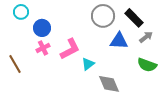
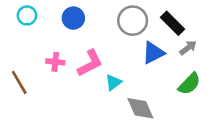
blue circle: (42, 28) -> (73, 18), moved
blue triangle: (119, 41) -> (153, 53), turned -30
pink cross: (43, 48) -> (55, 62), turned 32
green semicircle: (147, 65) -> (189, 84), turned -66

